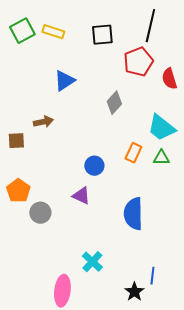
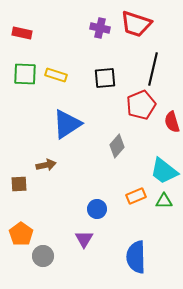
green square: (22, 31) -> (25, 74), turned 30
blue triangle: (64, 81) -> (67, 124), size x1.4
orange rectangle: (133, 153) -> (136, 196), turned 42
purple triangle: (81, 196) -> (84, 239), turned 36

